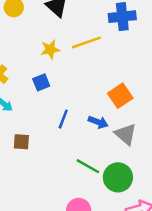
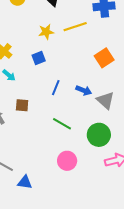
orange square: (120, 96) -> (104, 58), moved
green line: (88, 166) -> (62, 124), moved

